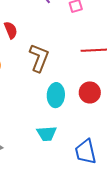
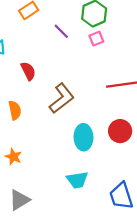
brown L-shape: (39, 58) -> (62, 98), turned 36

